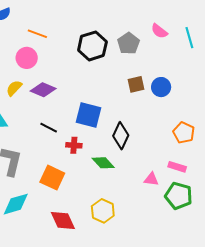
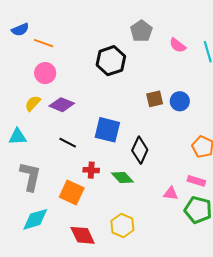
orange line: (37, 34) -> (44, 43), moved
gray pentagon: (128, 43) -> (141, 31), moved
red cross: (74, 145) -> (91, 170), moved

